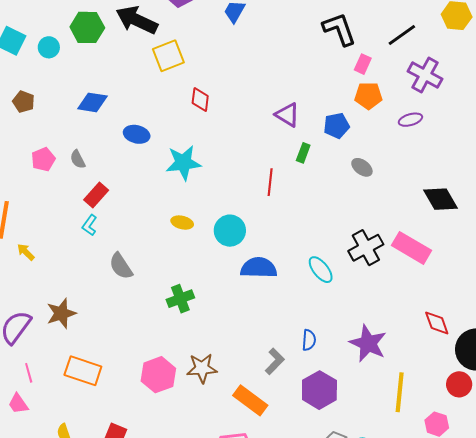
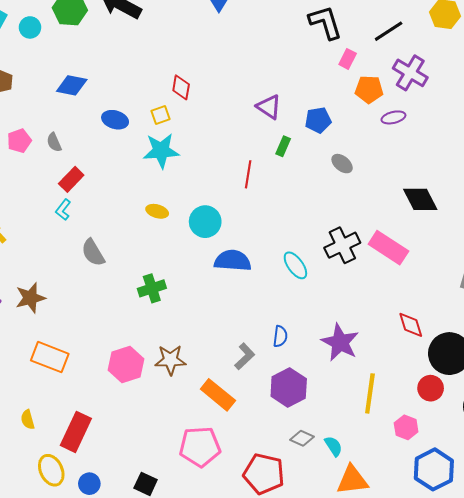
yellow square: (168, 56) -> (160, 115), moved, size x0.6
orange pentagon: (368, 96) -> (369, 89), moved

